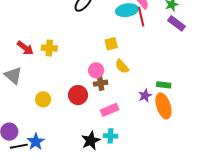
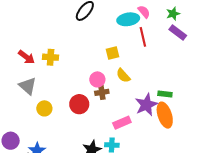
red line: (141, 17) -> (143, 37), moved
gray triangle: (13, 75) -> (28, 86), moved
purple star: (145, 96) -> (146, 105), size x1.6
pink rectangle: (110, 110) -> (122, 123), moved

